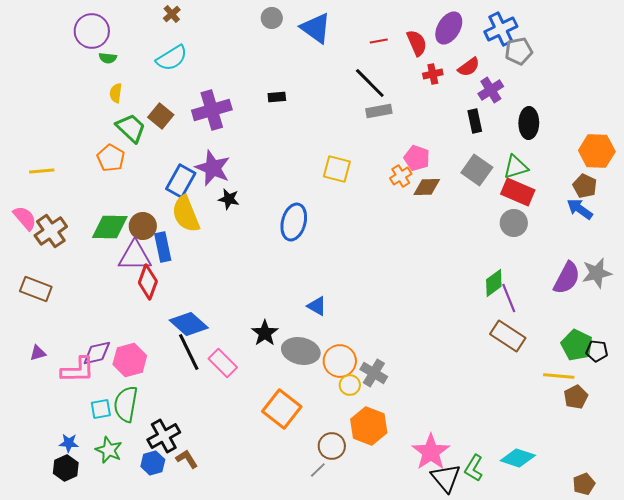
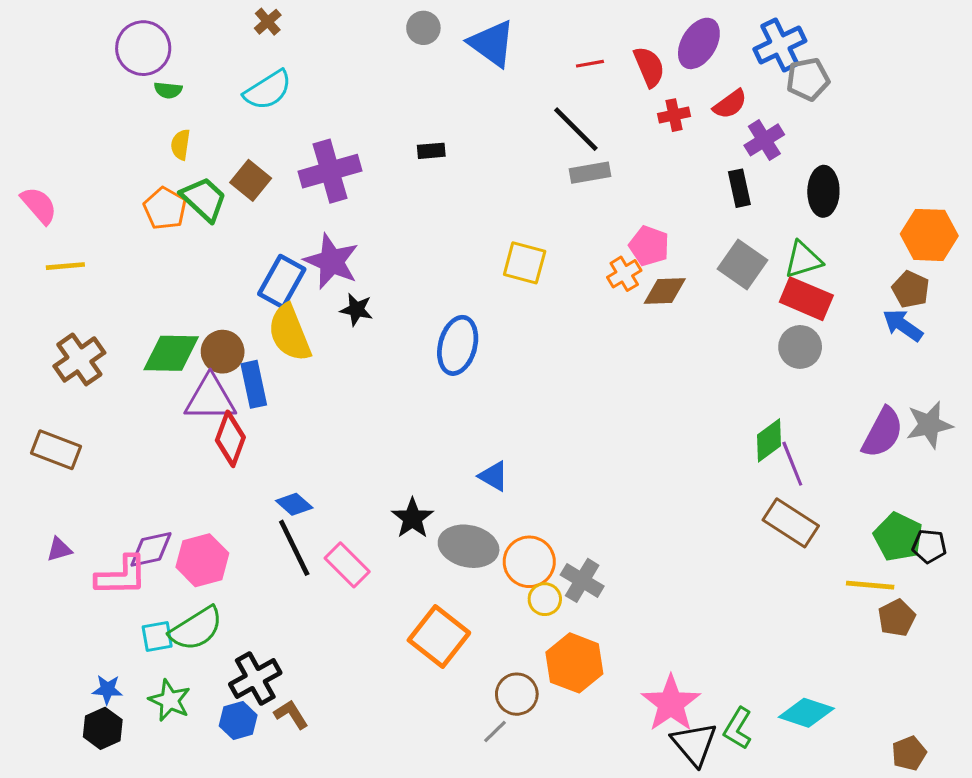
orange pentagon: (111, 158) -> (165, 208), moved
pink semicircle: (25, 218) -> (39, 205), moved
blue diamond: (189, 324) -> (294, 504), size x0.6
green semicircle: (126, 404) -> (196, 629), turned -132

